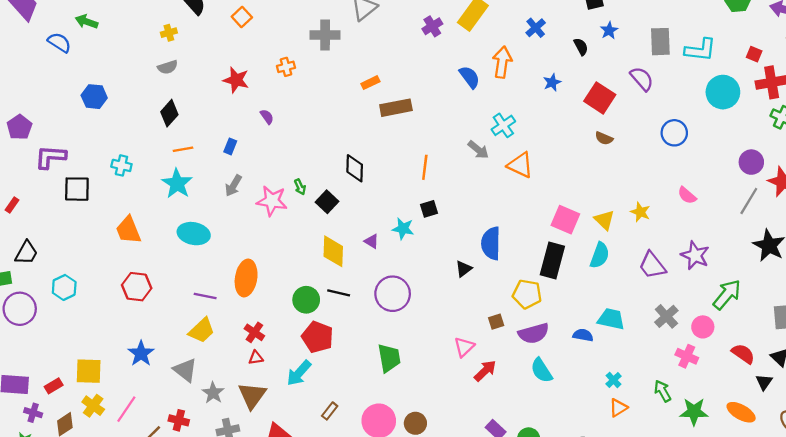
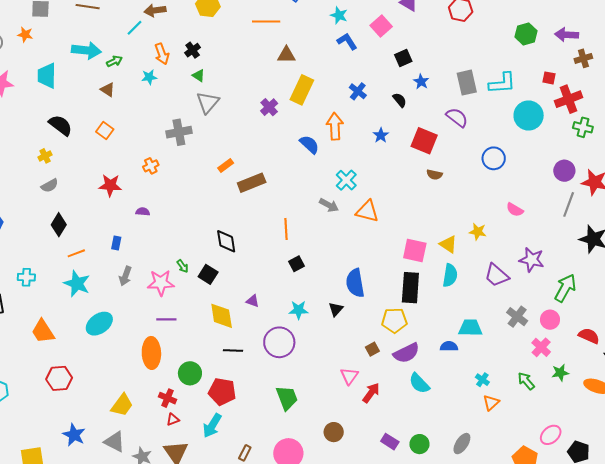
purple semicircle: (267, 117) -> (143, 212), turned -40
cyan star: (403, 229) -> (299, 310), moved
cyan ellipse: (194, 234) -> (99, 324), turned -36
purple line: (205, 296) -> (166, 319), moved
green circle: (306, 300) -> (190, 373), moved
pink cross: (687, 356) -> (541, 347), turned 30
green star: (694, 412) -> (560, 373), moved, size x0.7
brown circle: (415, 423) -> (334, 432), moved

